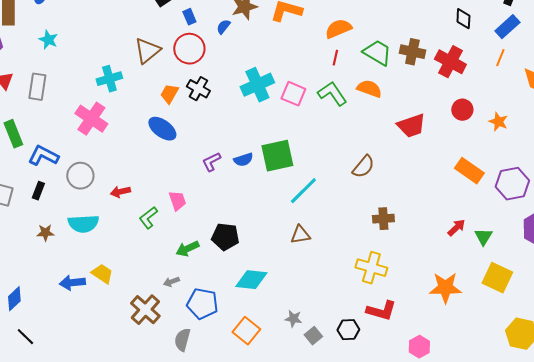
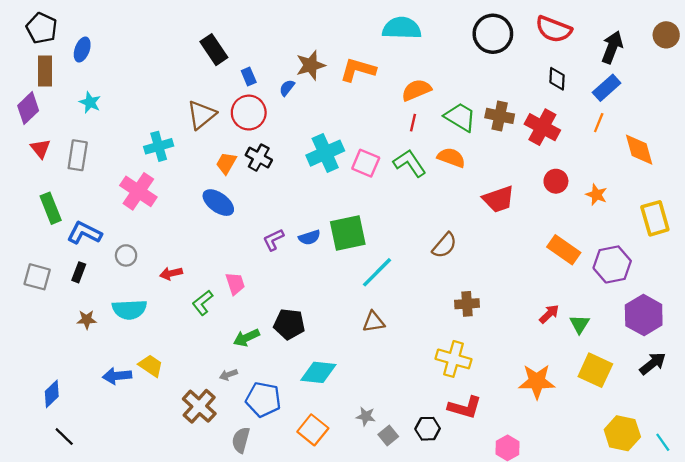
gray circle: (80, 176) -> (126, 255), size x0.7

